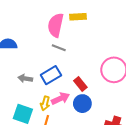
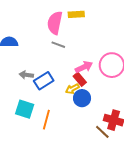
blue rectangle: (51, 75) -> (44, 81), moved
pink arrow: (60, 98) -> (84, 67), moved
yellow arrow: (45, 103) -> (72, 89), moved, turned 48

